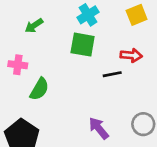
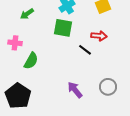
black line: (112, 74) -> (85, 50), turned 48

